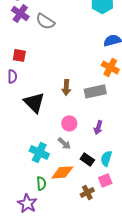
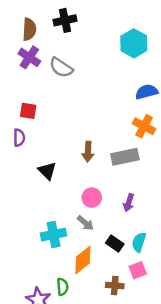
black triangle: (34, 102) -> (47, 171), size x0.7
cyan cross: (39, 152) -> (54, 235), turned -36
orange diamond: (62, 172) -> (83, 260), turned -35
green semicircle: (41, 183) -> (62, 287), moved
brown cross: (87, 192) -> (115, 286), turned 32

